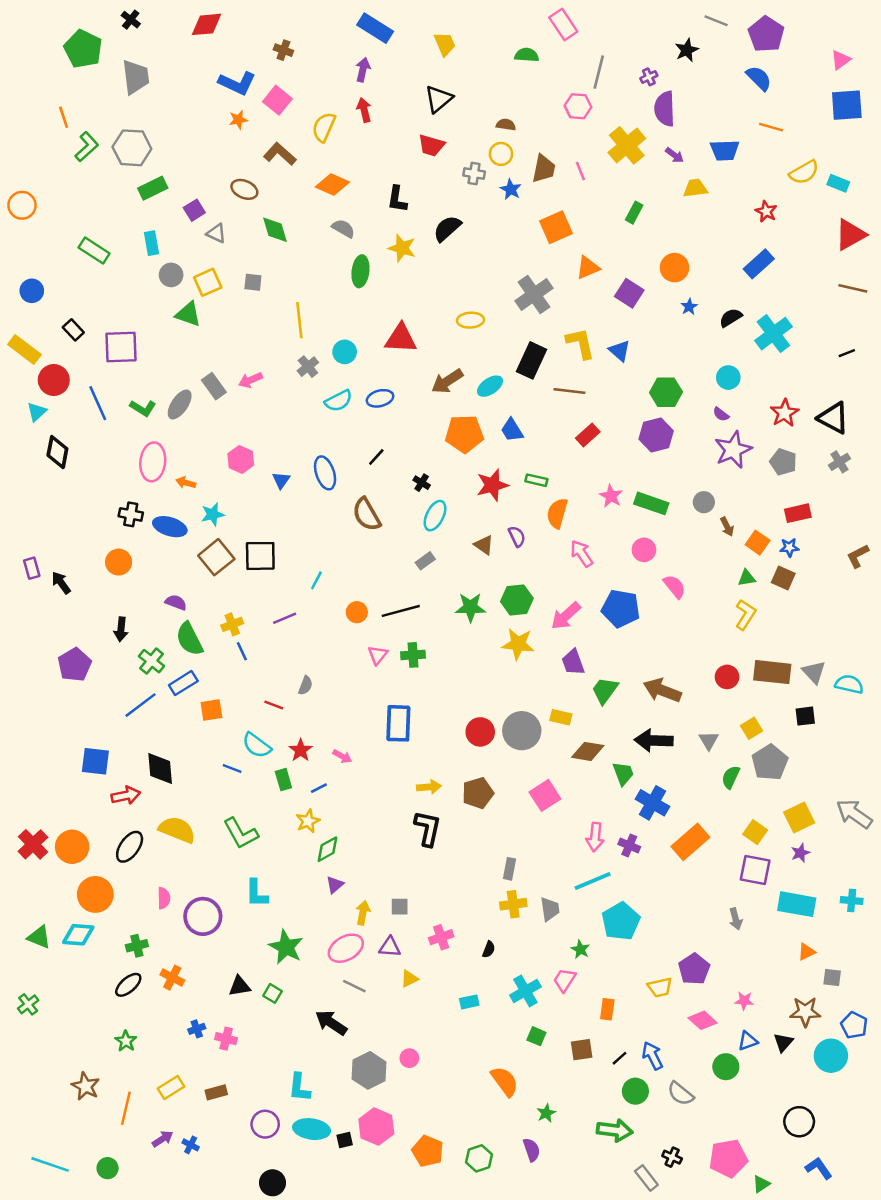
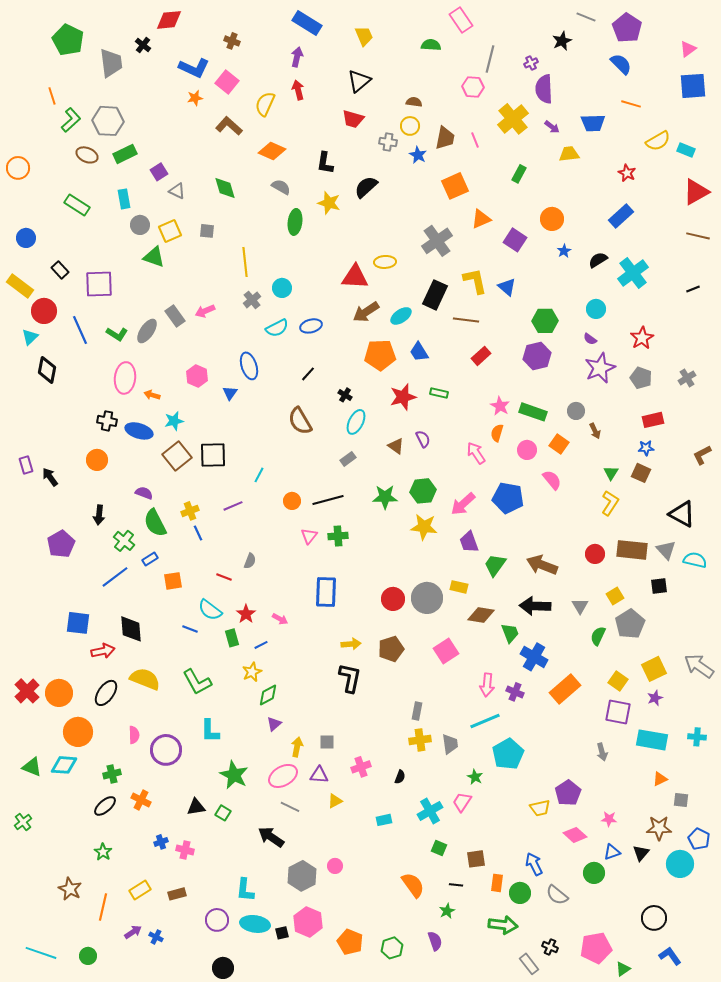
black cross: (131, 20) -> (143, 45), moved
brown ellipse: (244, 189) -> (87, 155), moved
red triangle: (401, 338) -> (355, 277), moved
black triangle: (833, 418) -> (682, 514), moved
blue ellipse: (325, 473) -> (249, 366), moved
orange semicircle: (557, 513) -> (497, 433), moved, size x0.7
orange square: (758, 543) -> (559, 444), moved
green triangle: (747, 578) -> (611, 473), turned -49
blue rectangle: (183, 683) -> (150, 559), size x0.7
orange rectangle: (607, 1009) -> (497, 883), moved
black line: (620, 1058) -> (456, 885), moved, turned 48

